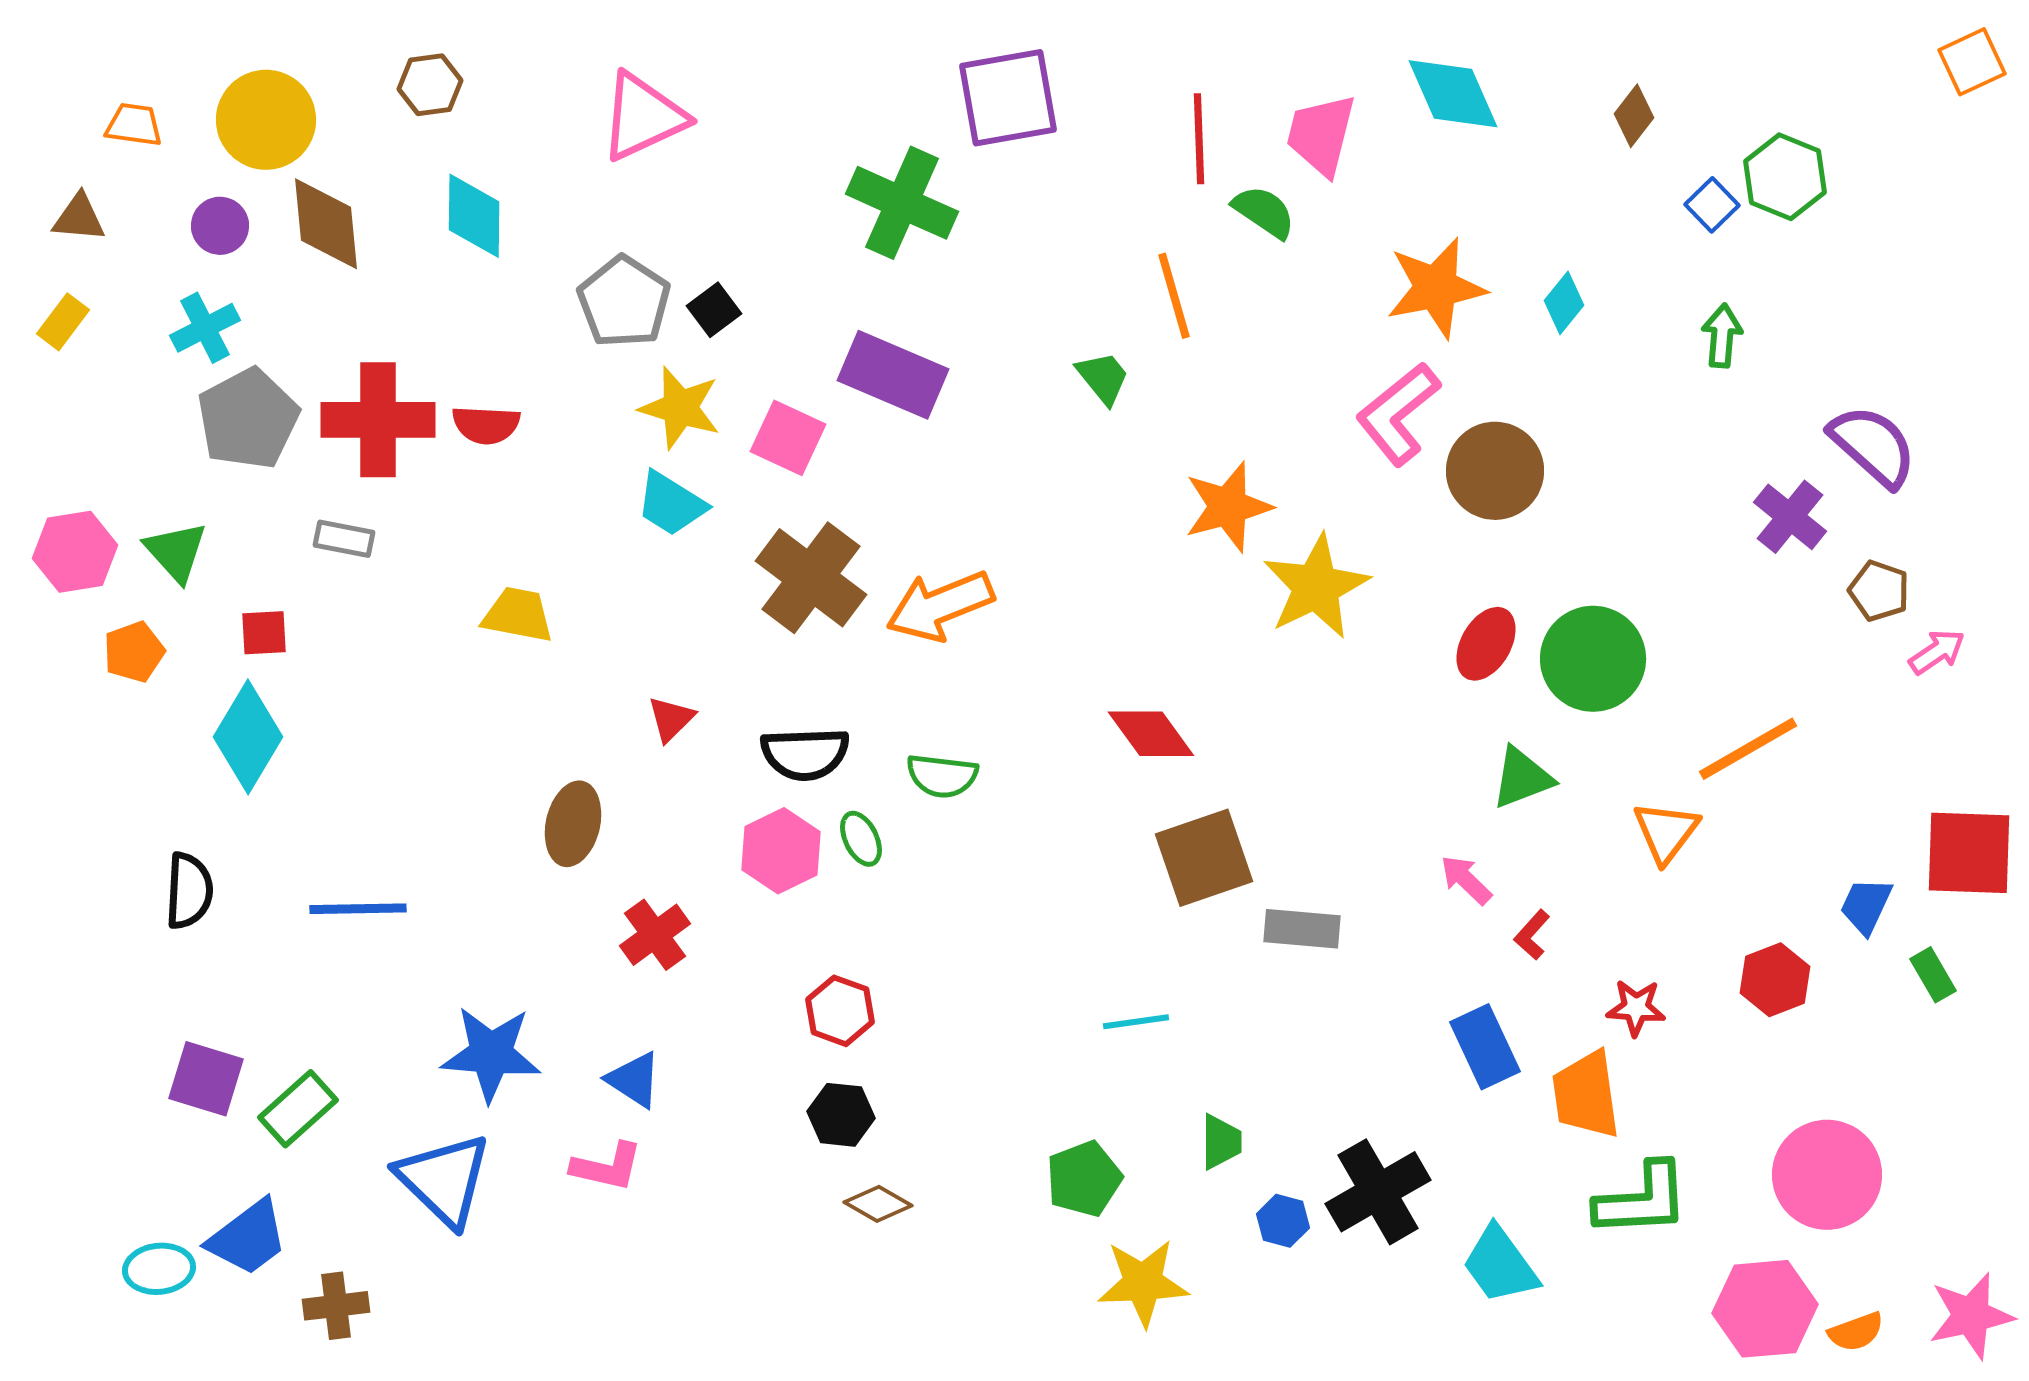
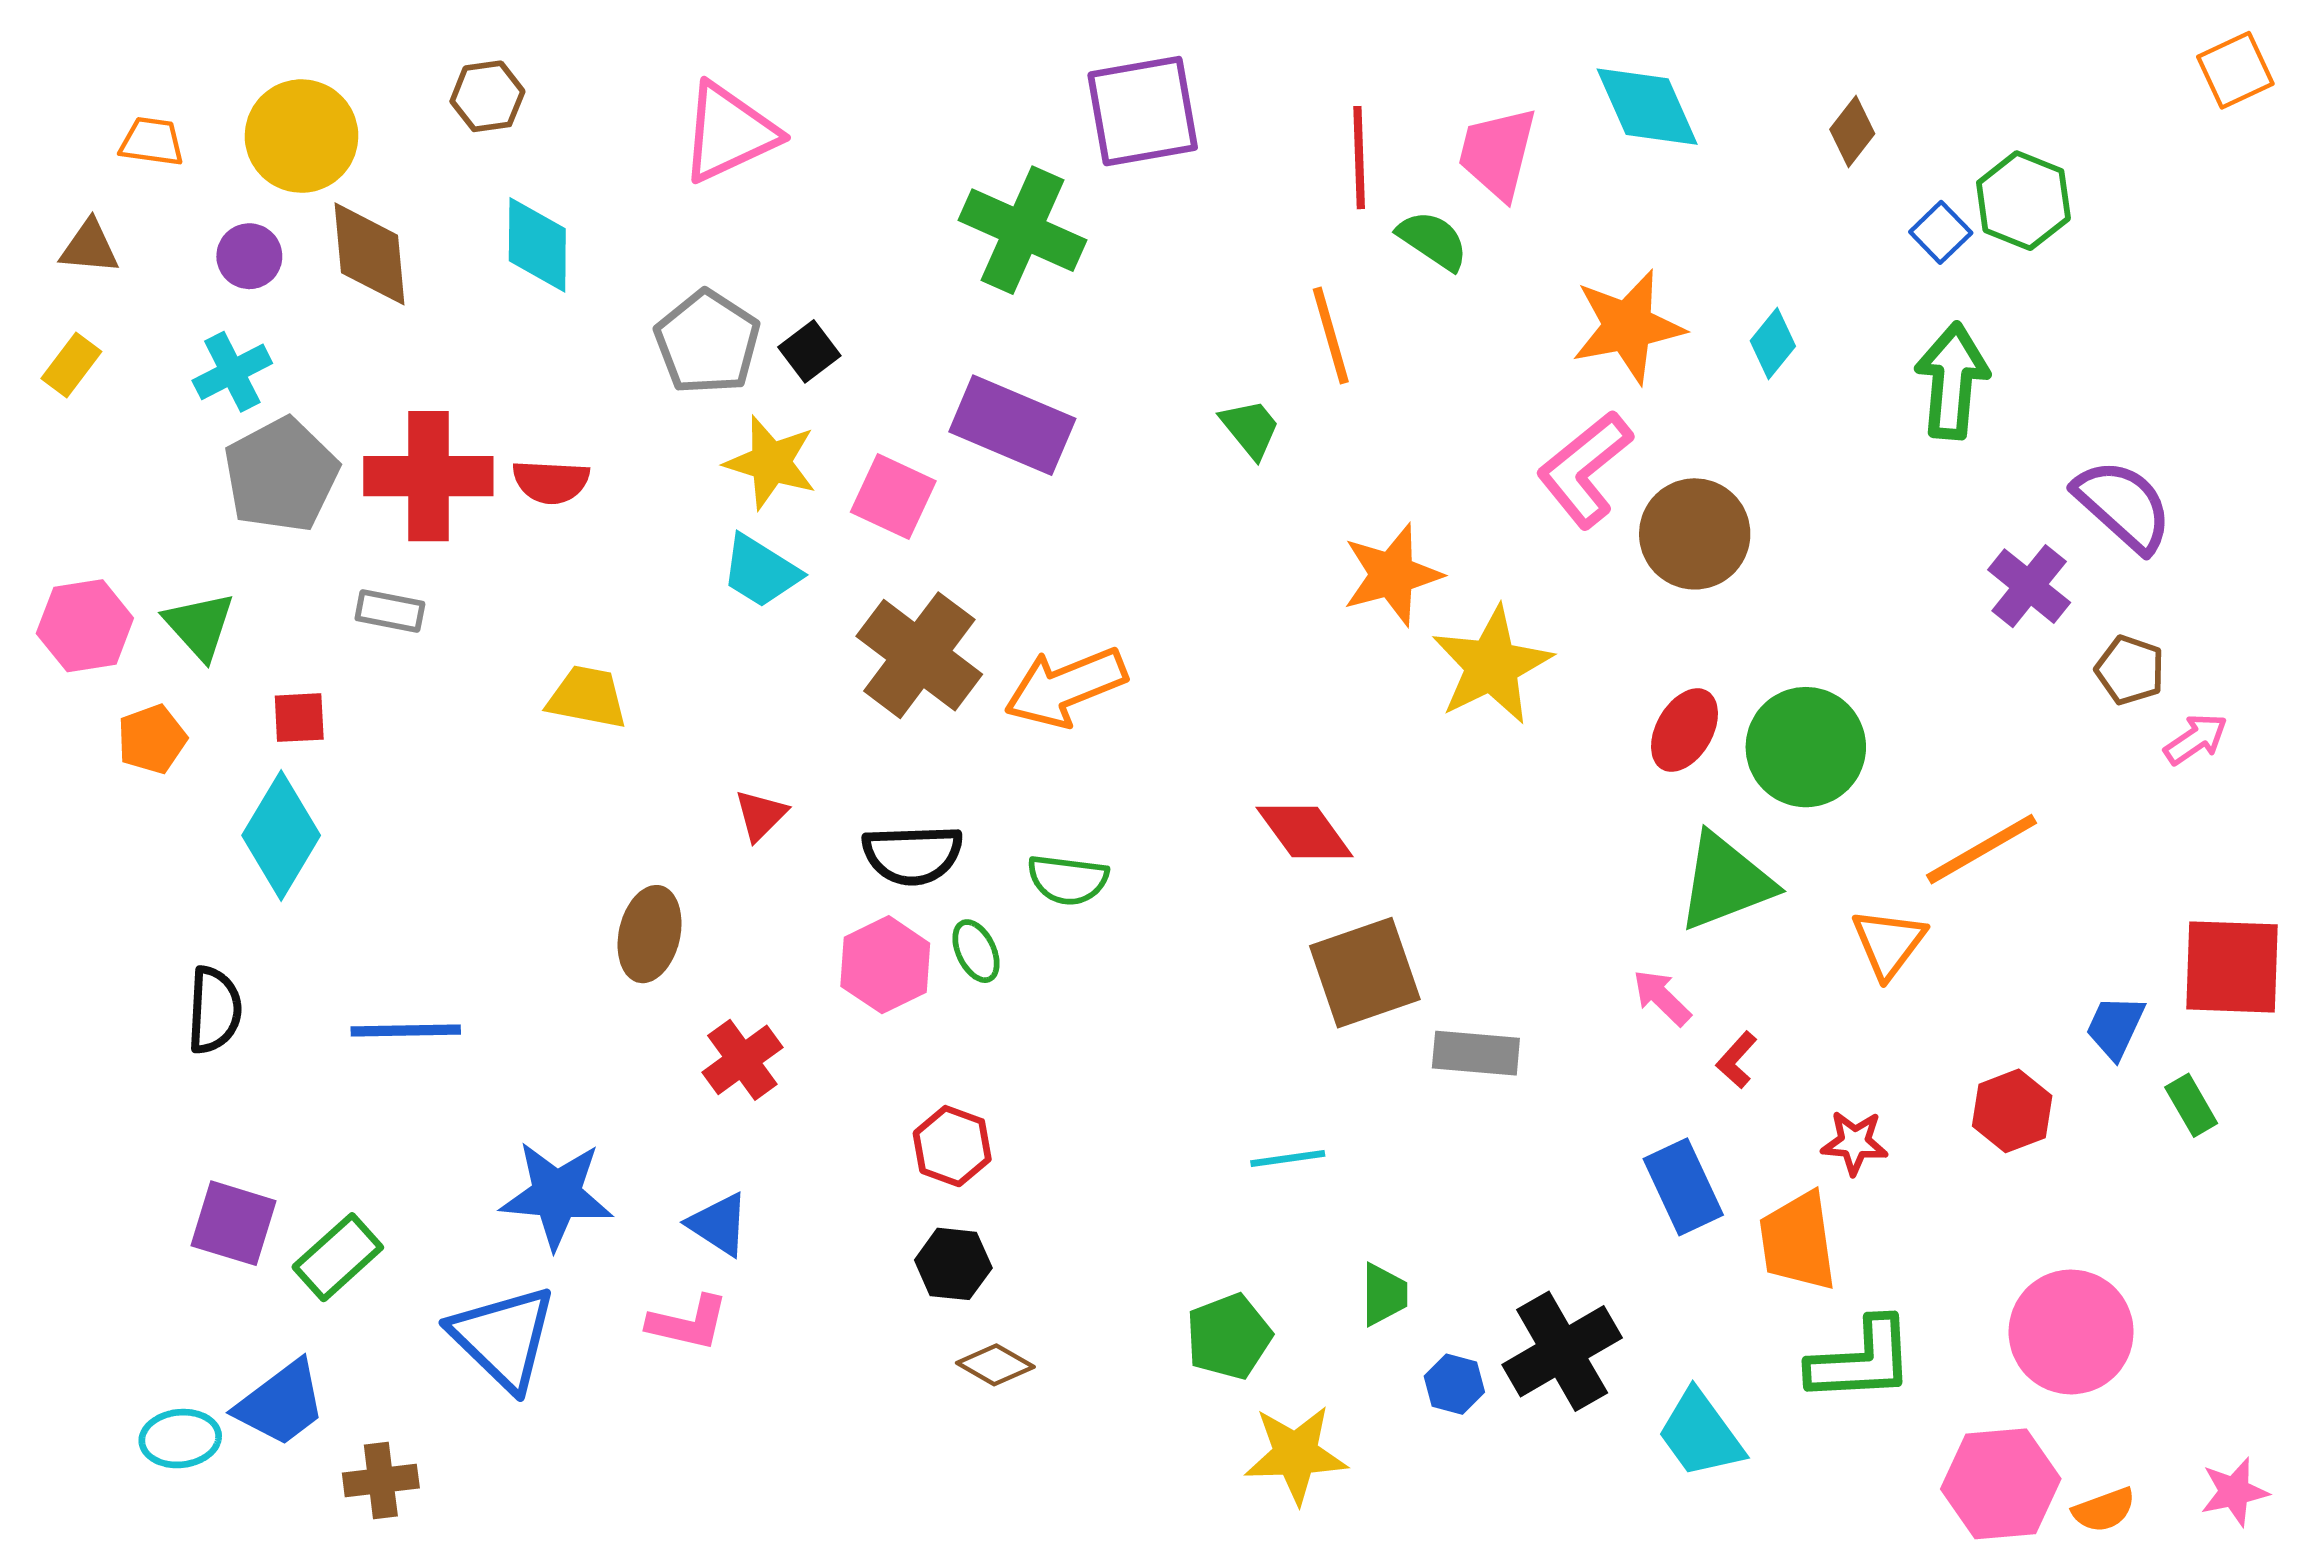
green arrow: (1722, 336) -> (1952, 381), size x1.6
green triangle: (1522, 778) -> (1725, 882), size x1.4
pink star: (1971, 1316) -> (2234, 1492), size x0.7

